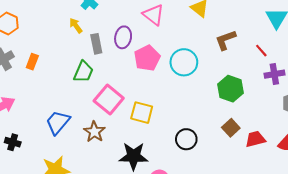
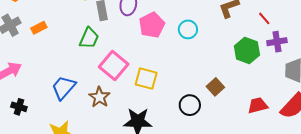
orange rectangle: (32, 62) -> (39, 28), turned 42
cyan circle: (184, 62) -> (188, 29), size x0.7
green hexagon: (231, 89) -> (247, 50), moved
brown square: (231, 128) -> (215, 87), moved

